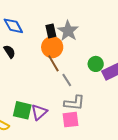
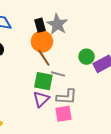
gray line: (67, 80) -> (58, 74), turned -40
green square: (22, 110) -> (43, 81), moved
purple triangle: (39, 112) -> (41, 99), moved

